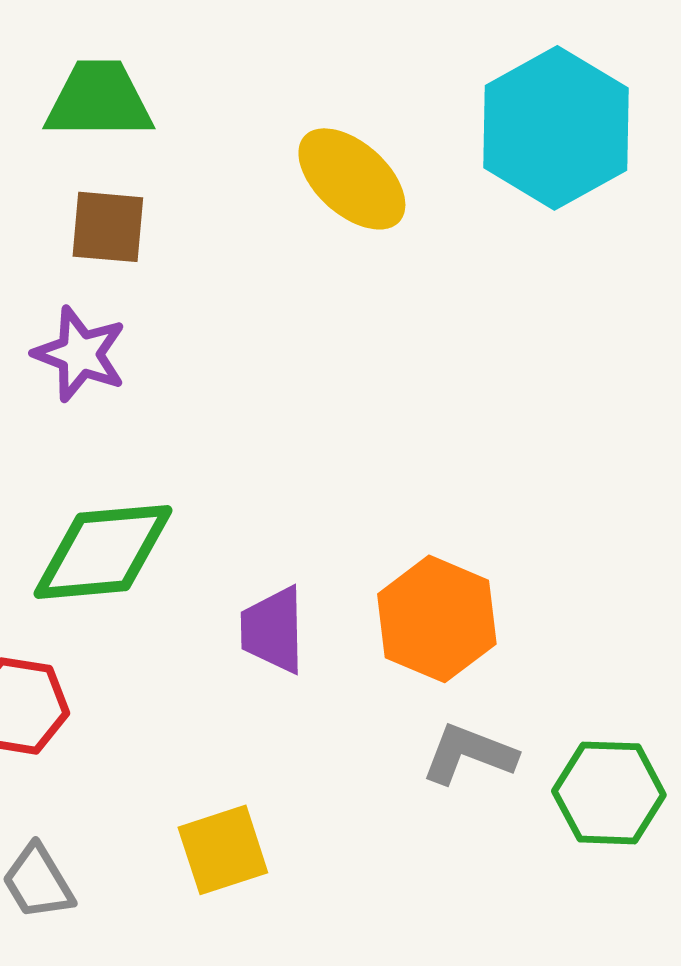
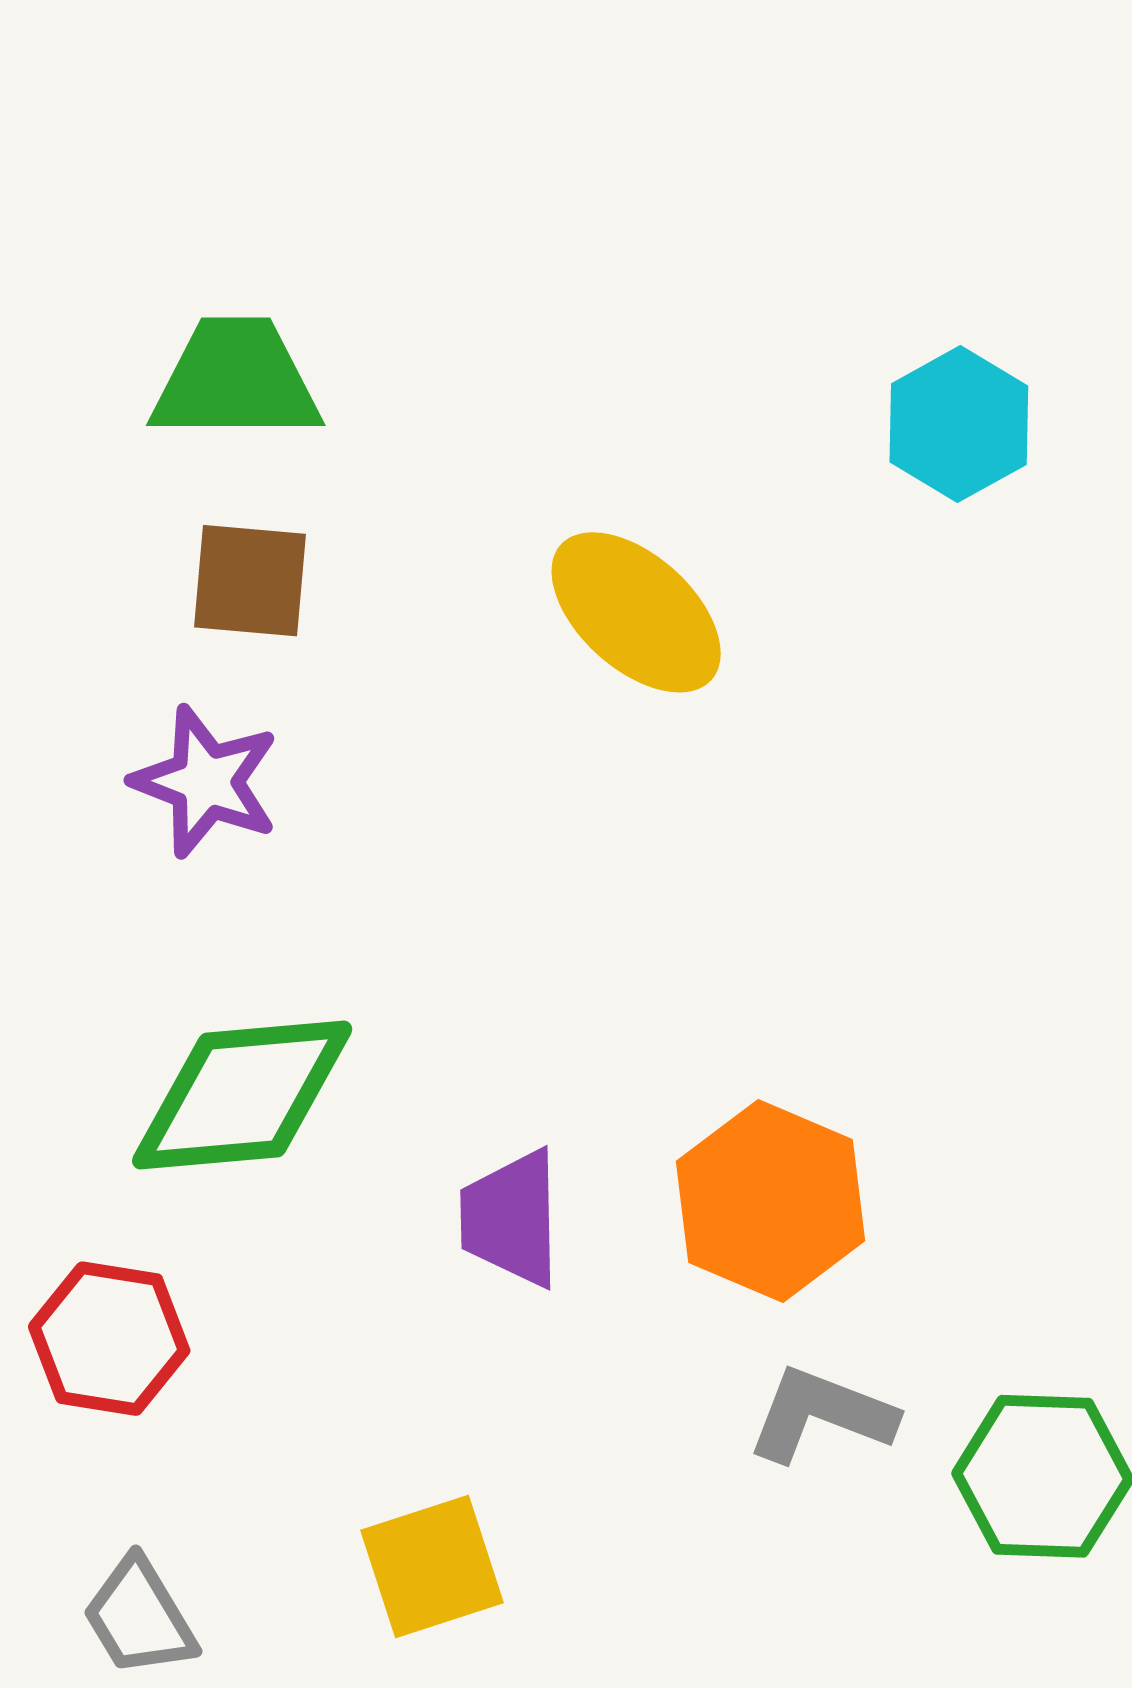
cyan hexagon: (556, 128) -> (959, 424), size x0.6
yellow ellipse: (352, 179) -> (636, 612), moved

